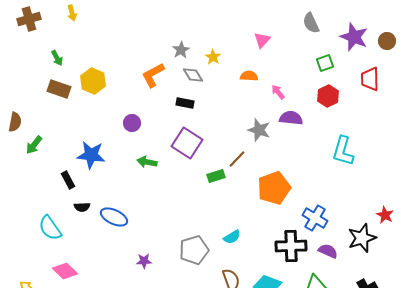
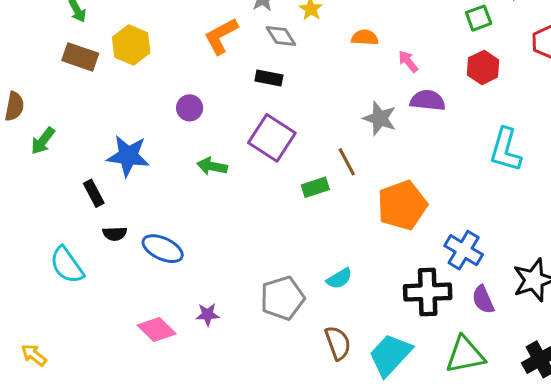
brown line: (237, 159) -> (347, 162), turned -72
purple semicircle: (328, 251) -> (483, 300), turned -138
pink diamond: (65, 271) -> (157, 329), moved

